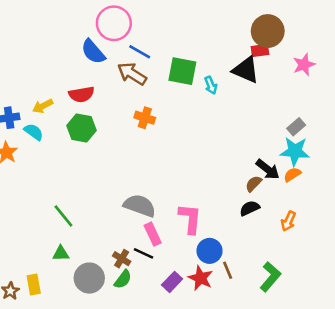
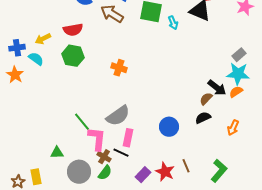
orange cross: (145, 118) -> (119, 68), moved
gray semicircle: (140, 206) -> (118, 116), turned 125
green line: (63, 216) -> (82, 122), moved
pink L-shape: (190, 219) -> (97, 139), moved
pink rectangle: (153, 234) -> (128, 138), turned 36
blue circle: (210, 251) -> (169, 127), moved

